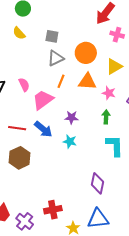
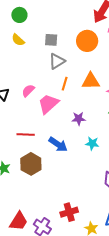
orange circle: (86, 53) -> (87, 41), moved
pink semicircle: (24, 85) -> (28, 91), turned -104
blue arrow: (43, 129) -> (58, 144), moved
cyan star: (70, 141) -> (92, 143), moved

